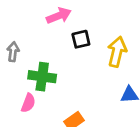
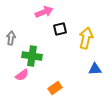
pink semicircle: (28, 103) -> (22, 75), turned 32

